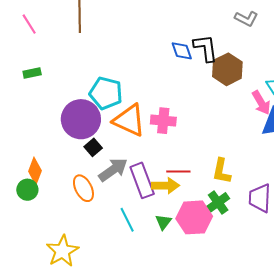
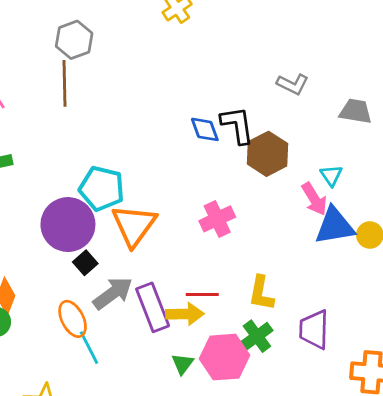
orange triangle: (129, 120) -> (134, 225), turned 42
pink cross: (163, 121) -> (217, 219), moved, turned -30
cyan line: (127, 220) -> (89, 348), moved

